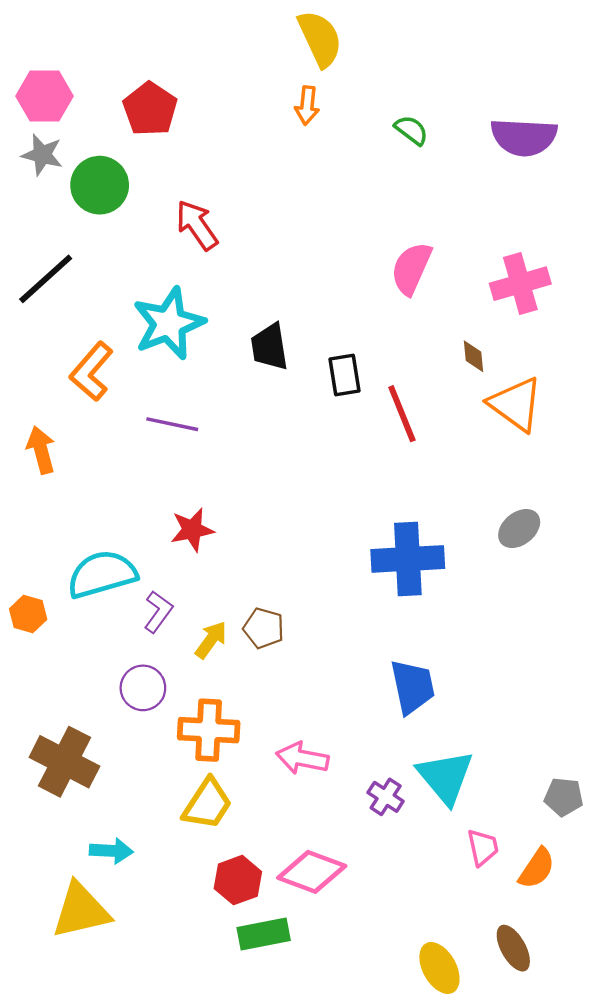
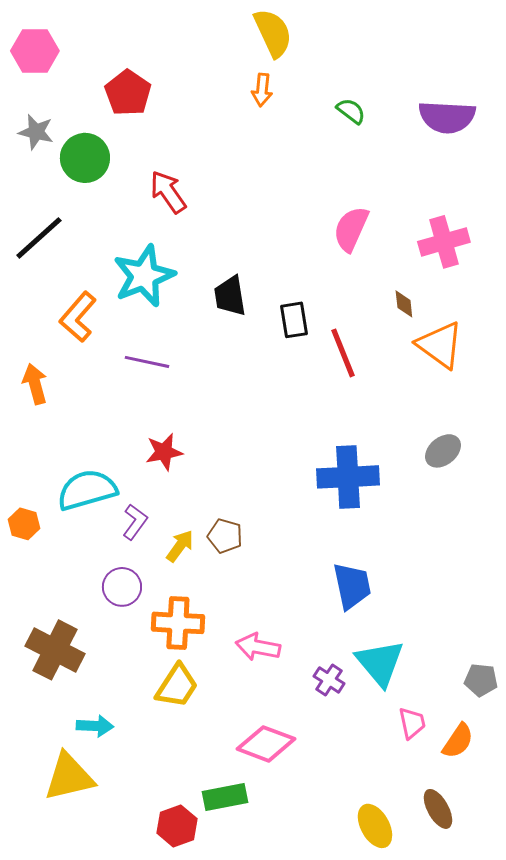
pink hexagon: (45, 96) -> (35, 51), moved
red hexagon: (238, 880) -> (177, 826), moved

